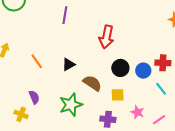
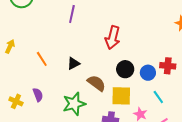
cyan line: (161, 89) -> (158, 97), moved
yellow square: (118, 95) -> (121, 96), size x1.5
yellow cross: (21, 114) -> (16, 101), moved

